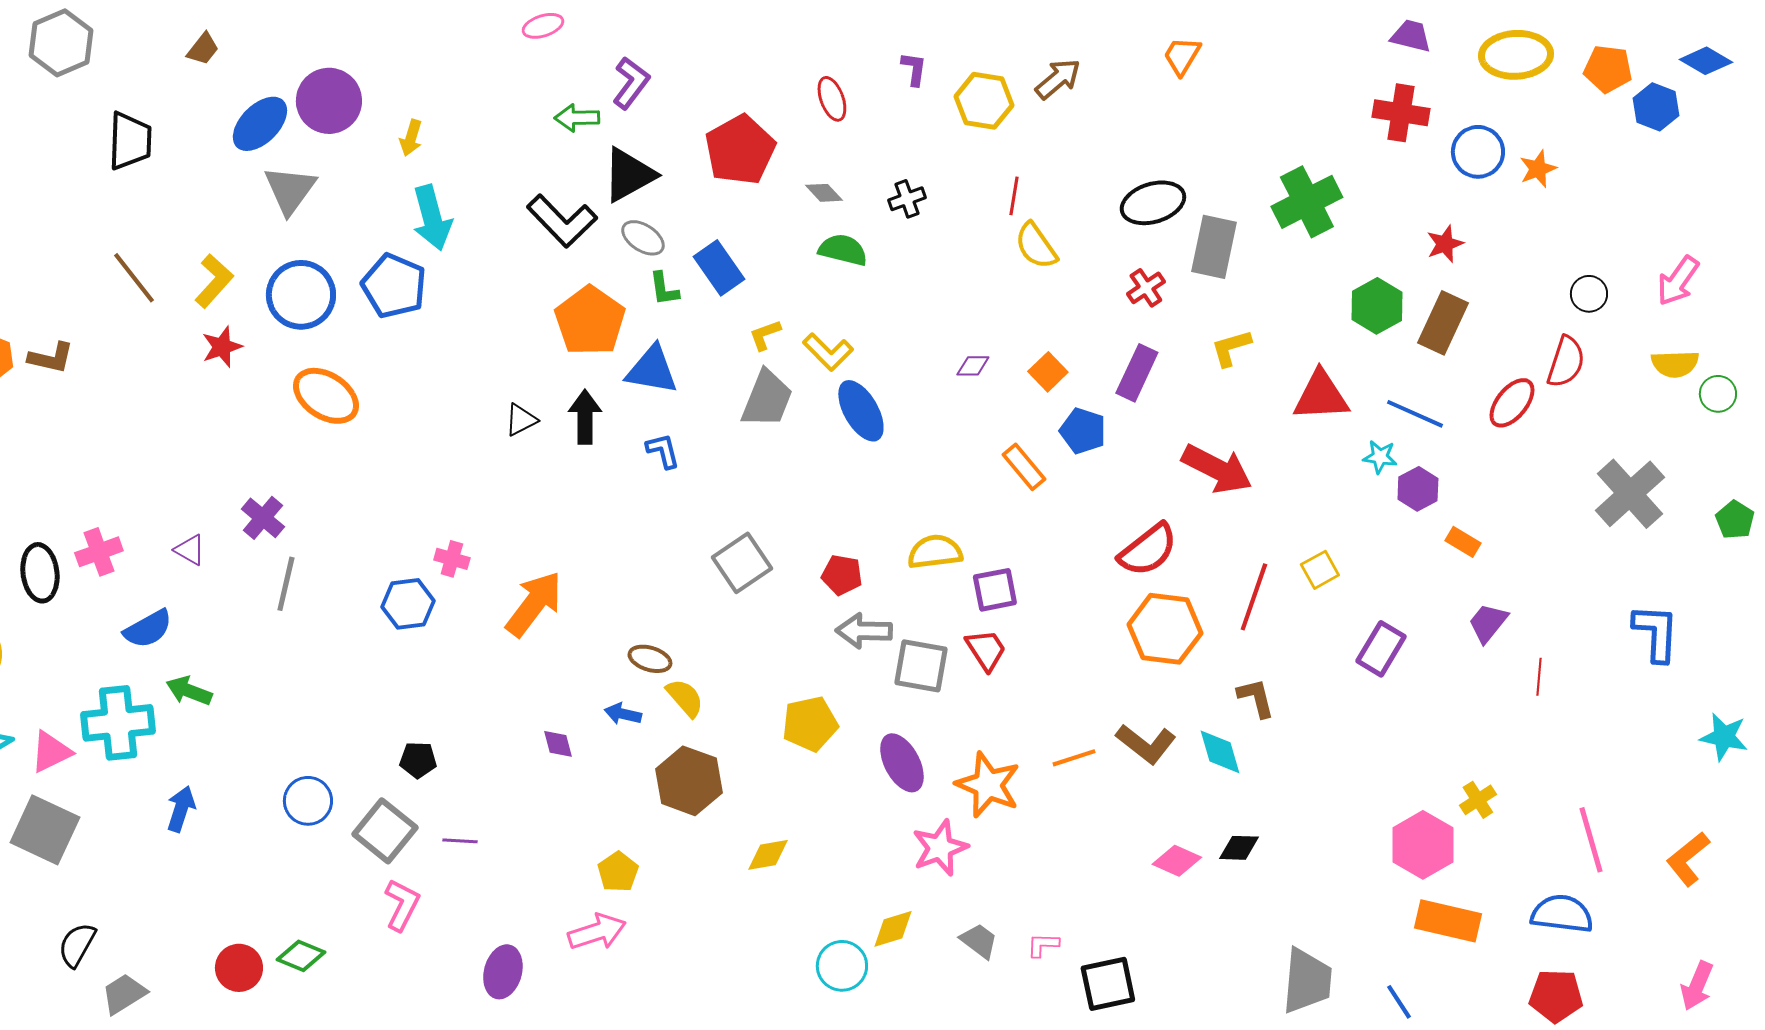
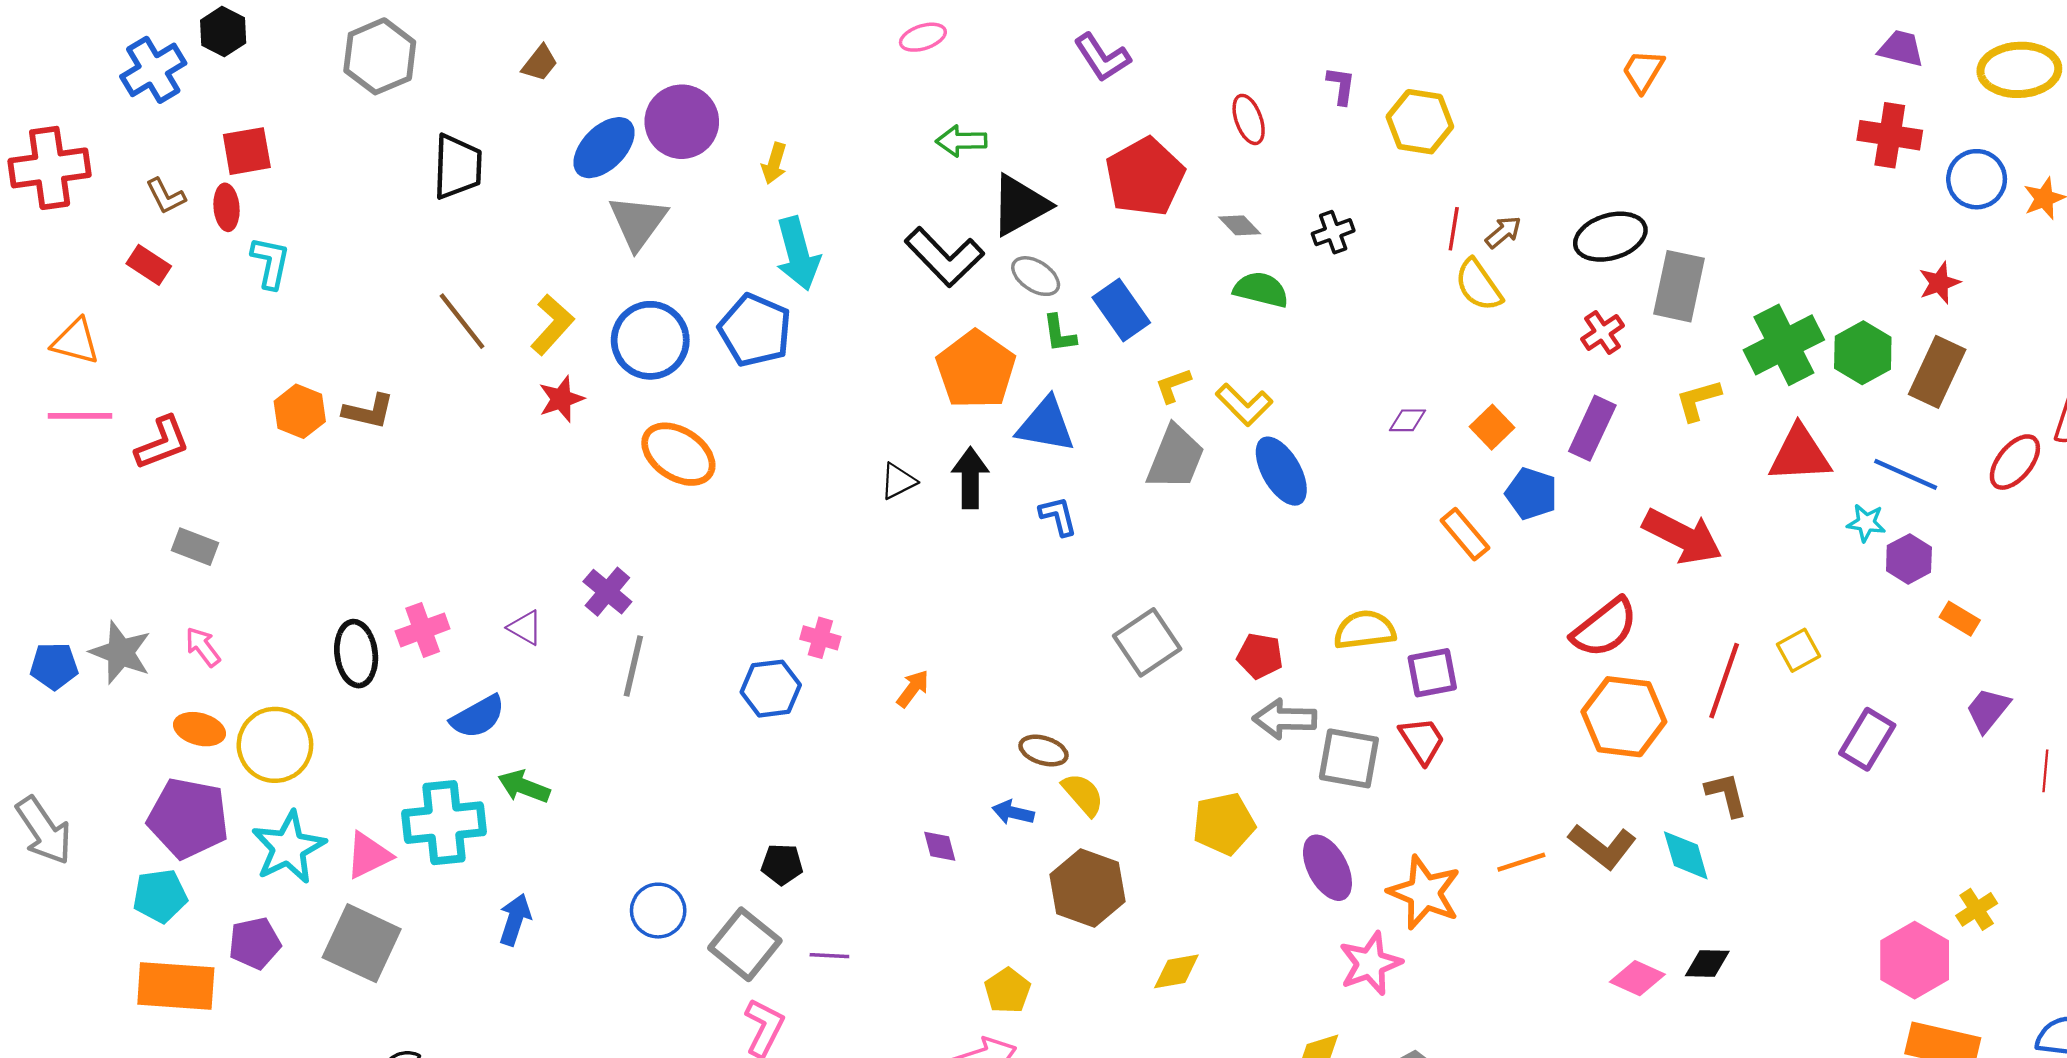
brown arrow: (1058, 79) -> (1503, 232), moved, size x0.7
purple L-shape: (631, 83) -> (1102, 57), moved, turned 110
green cross: (1307, 202) -> (1784, 345), moved
orange arrow: (534, 604) -> (913, 689), size x0.5

